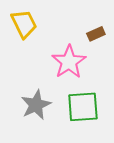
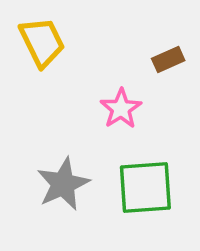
pink star: (69, 62) -> (121, 109), size x0.7

